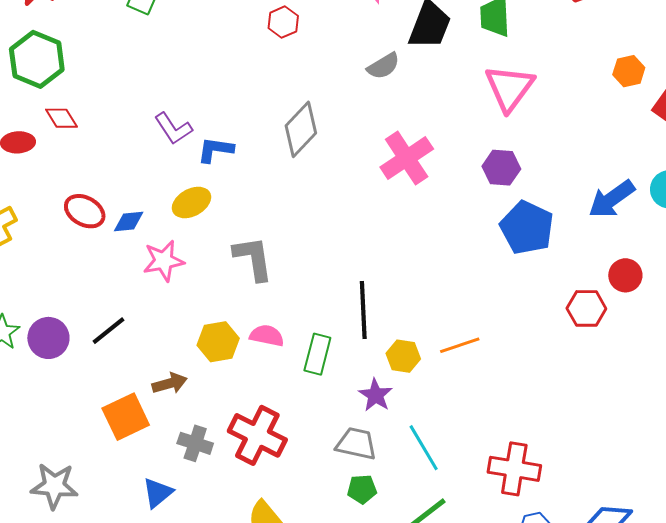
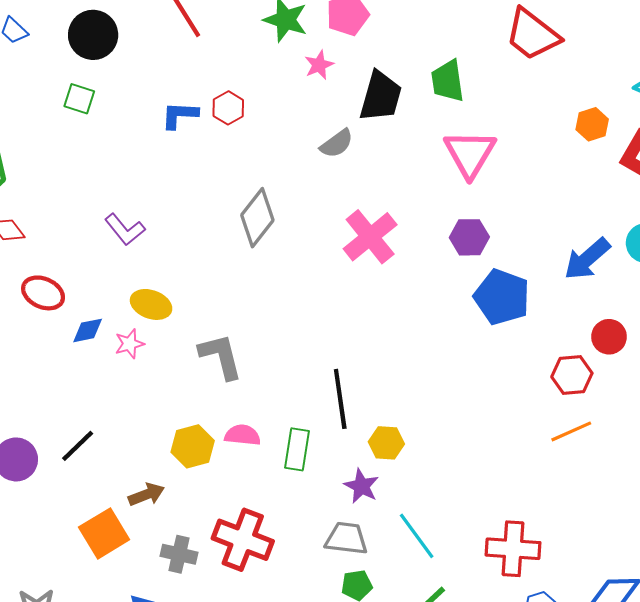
blue L-shape: (215, 150) -> (180, 115), moved
yellow ellipse: (191, 202) -> (151, 304), turned 54
red ellipse: (85, 211) -> (43, 293), moved
pink star: (164, 261) -> (130, 344), moved, size x0.7
orange line: (460, 345) -> (571, 431), moved

